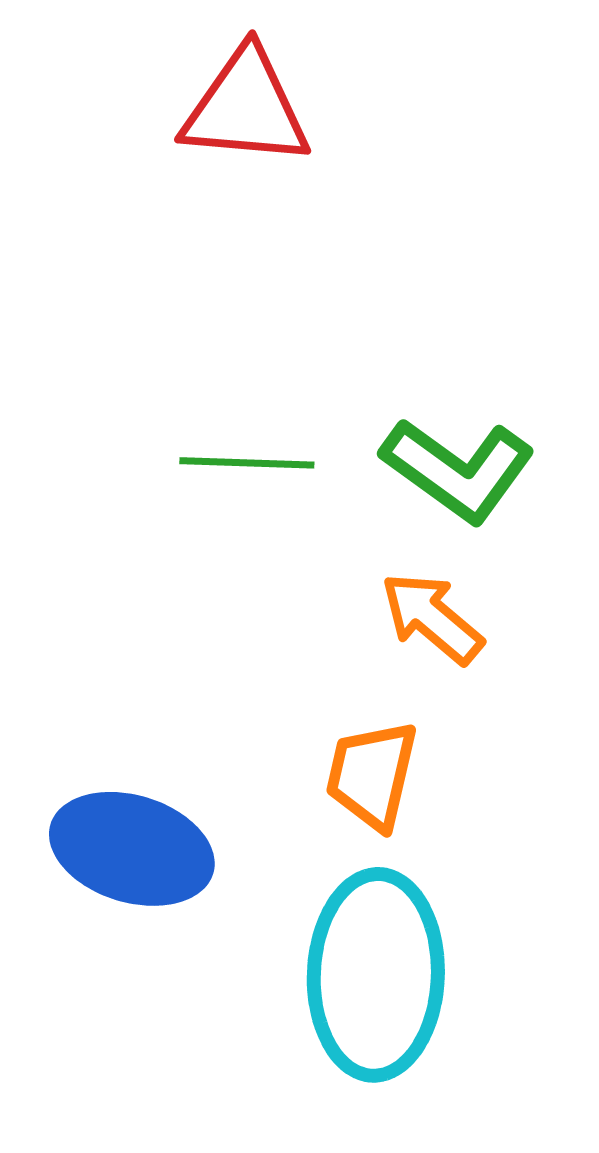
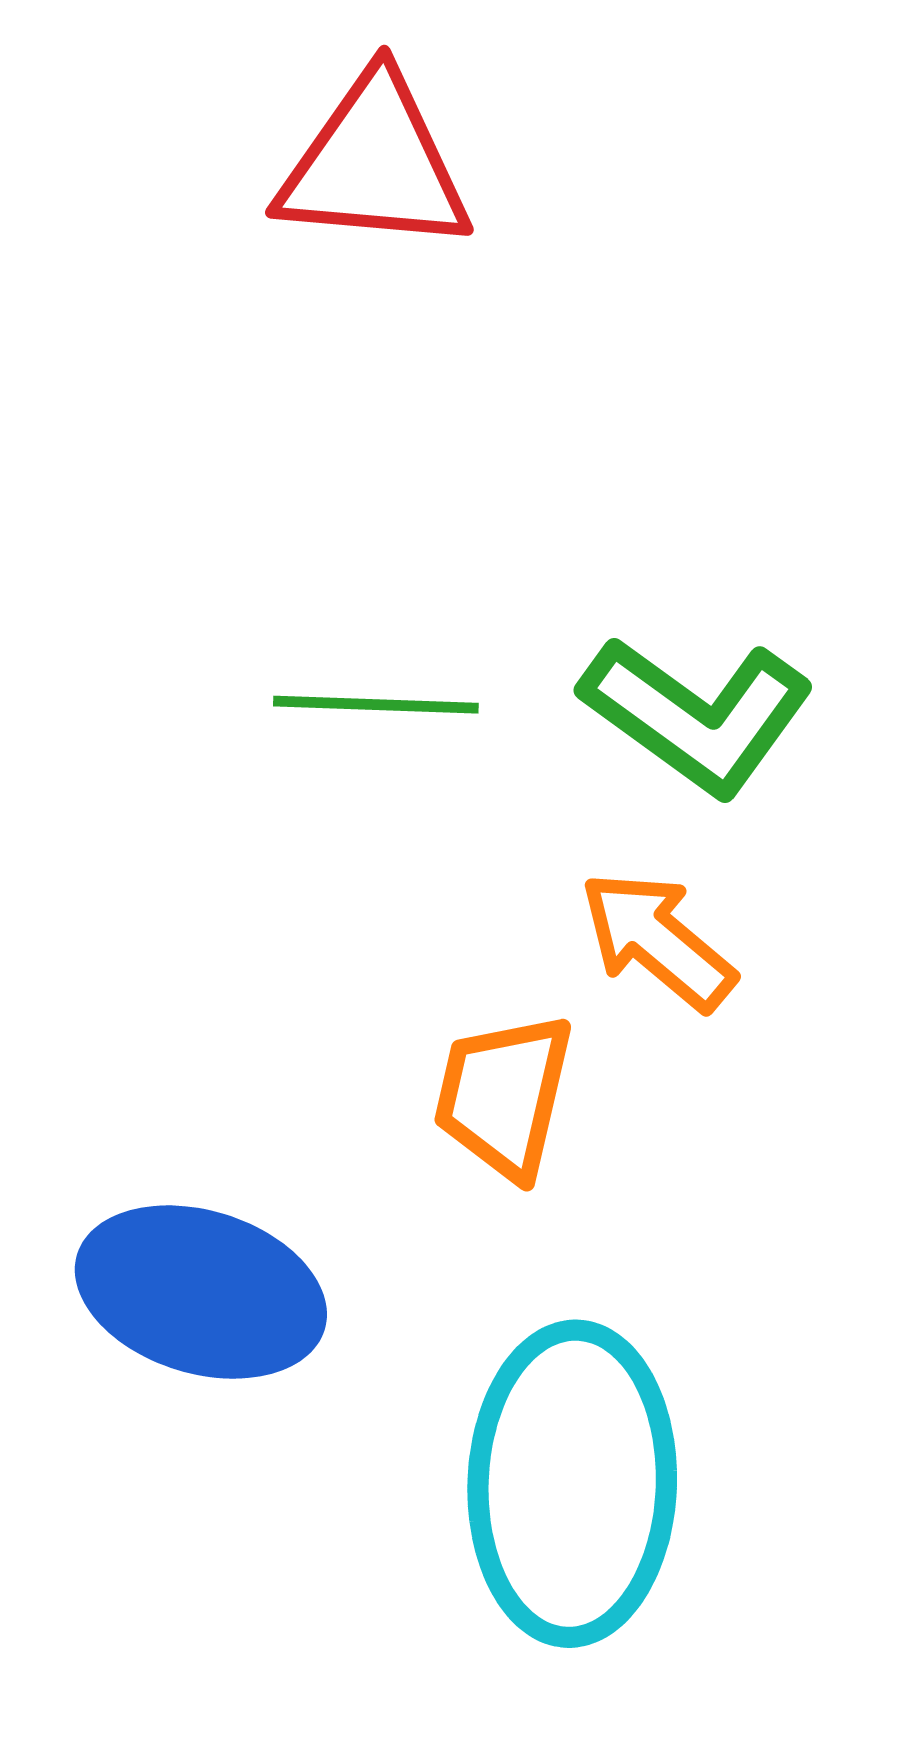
orange trapezoid: (372, 775) -> (504, 1096), moved

